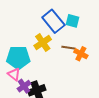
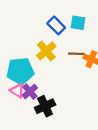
blue rectangle: (53, 21) -> (56, 25), size x0.7
purple cross: (24, 86) -> (30, 92), moved

